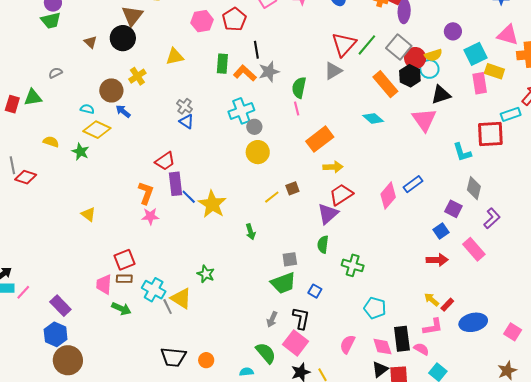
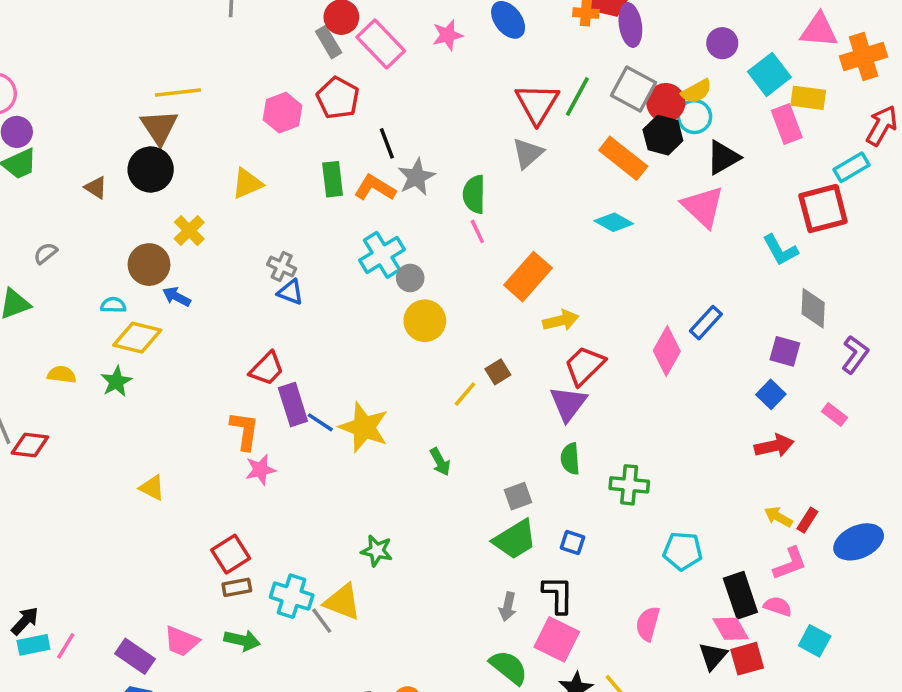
green star: (80, 152) -> (116, 382), turned 30
pink rectangle: (474, 249) -> (834, 415), size x0.6
pink trapezoid: (104, 284) -> (181, 641), moved, turned -60
pink diamond: (382, 347) -> (731, 629), moved

